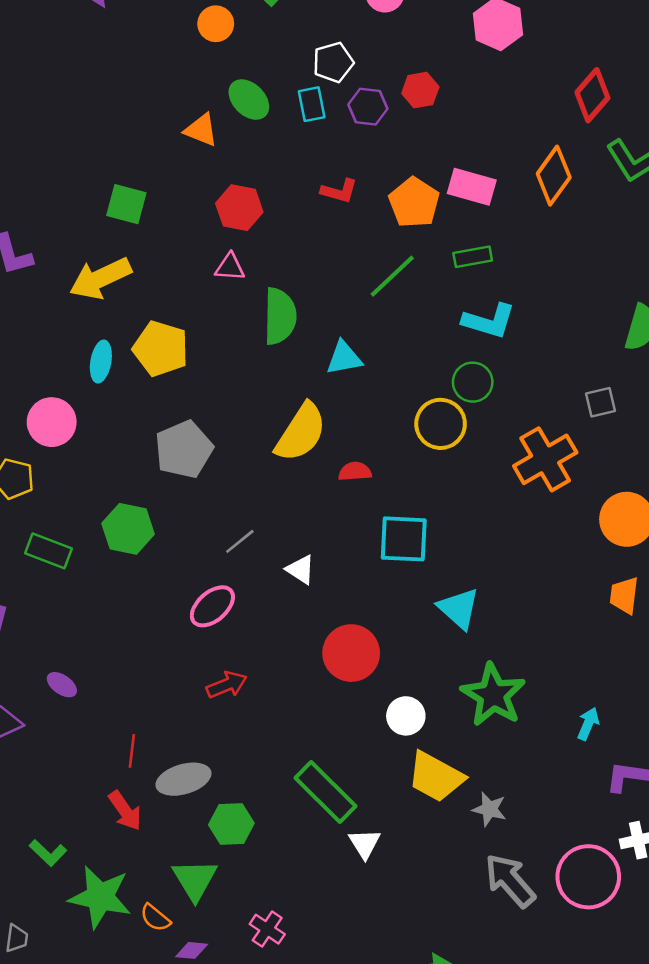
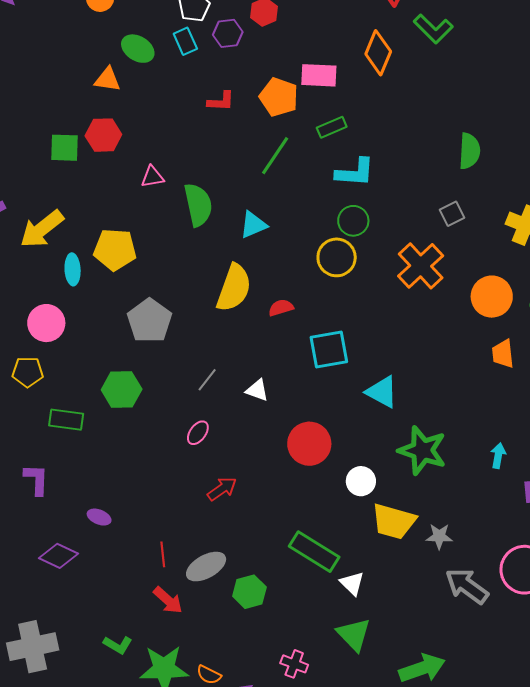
red hexagon: (239, 208) -> (103, 135), moved
yellow arrow: (100, 278) -> (42, 229), moved
pink ellipse: (212, 606) -> (198, 433), size x0.7
green triangle: (195, 880) -> (354, 634), moved

